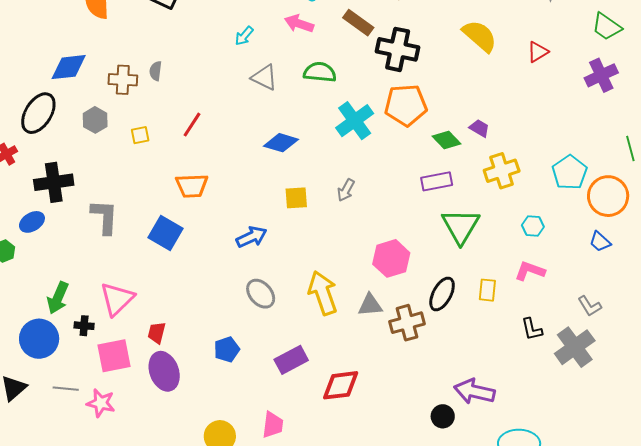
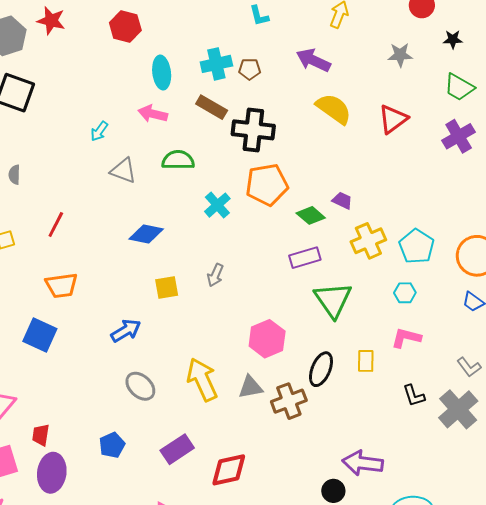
red triangle: (538, 52) -> (393, 119), size x1.4
cyan cross: (355, 121) -> (217, 205), size x0.7
cyan pentagon: (570, 172) -> (417, 246), moved
purple ellipse: (164, 371) -> (52, 473), turned 33

